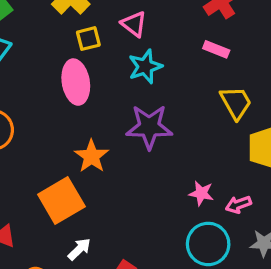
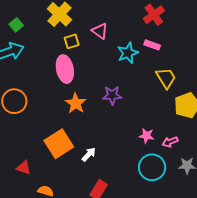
cyan star: (145, 67) -> (128, 53), moved
purple star: (149, 127) -> (112, 95), size x0.7
orange star: (91, 156) -> (76, 103), moved
white arrow: (79, 249) -> (89, 154), moved

